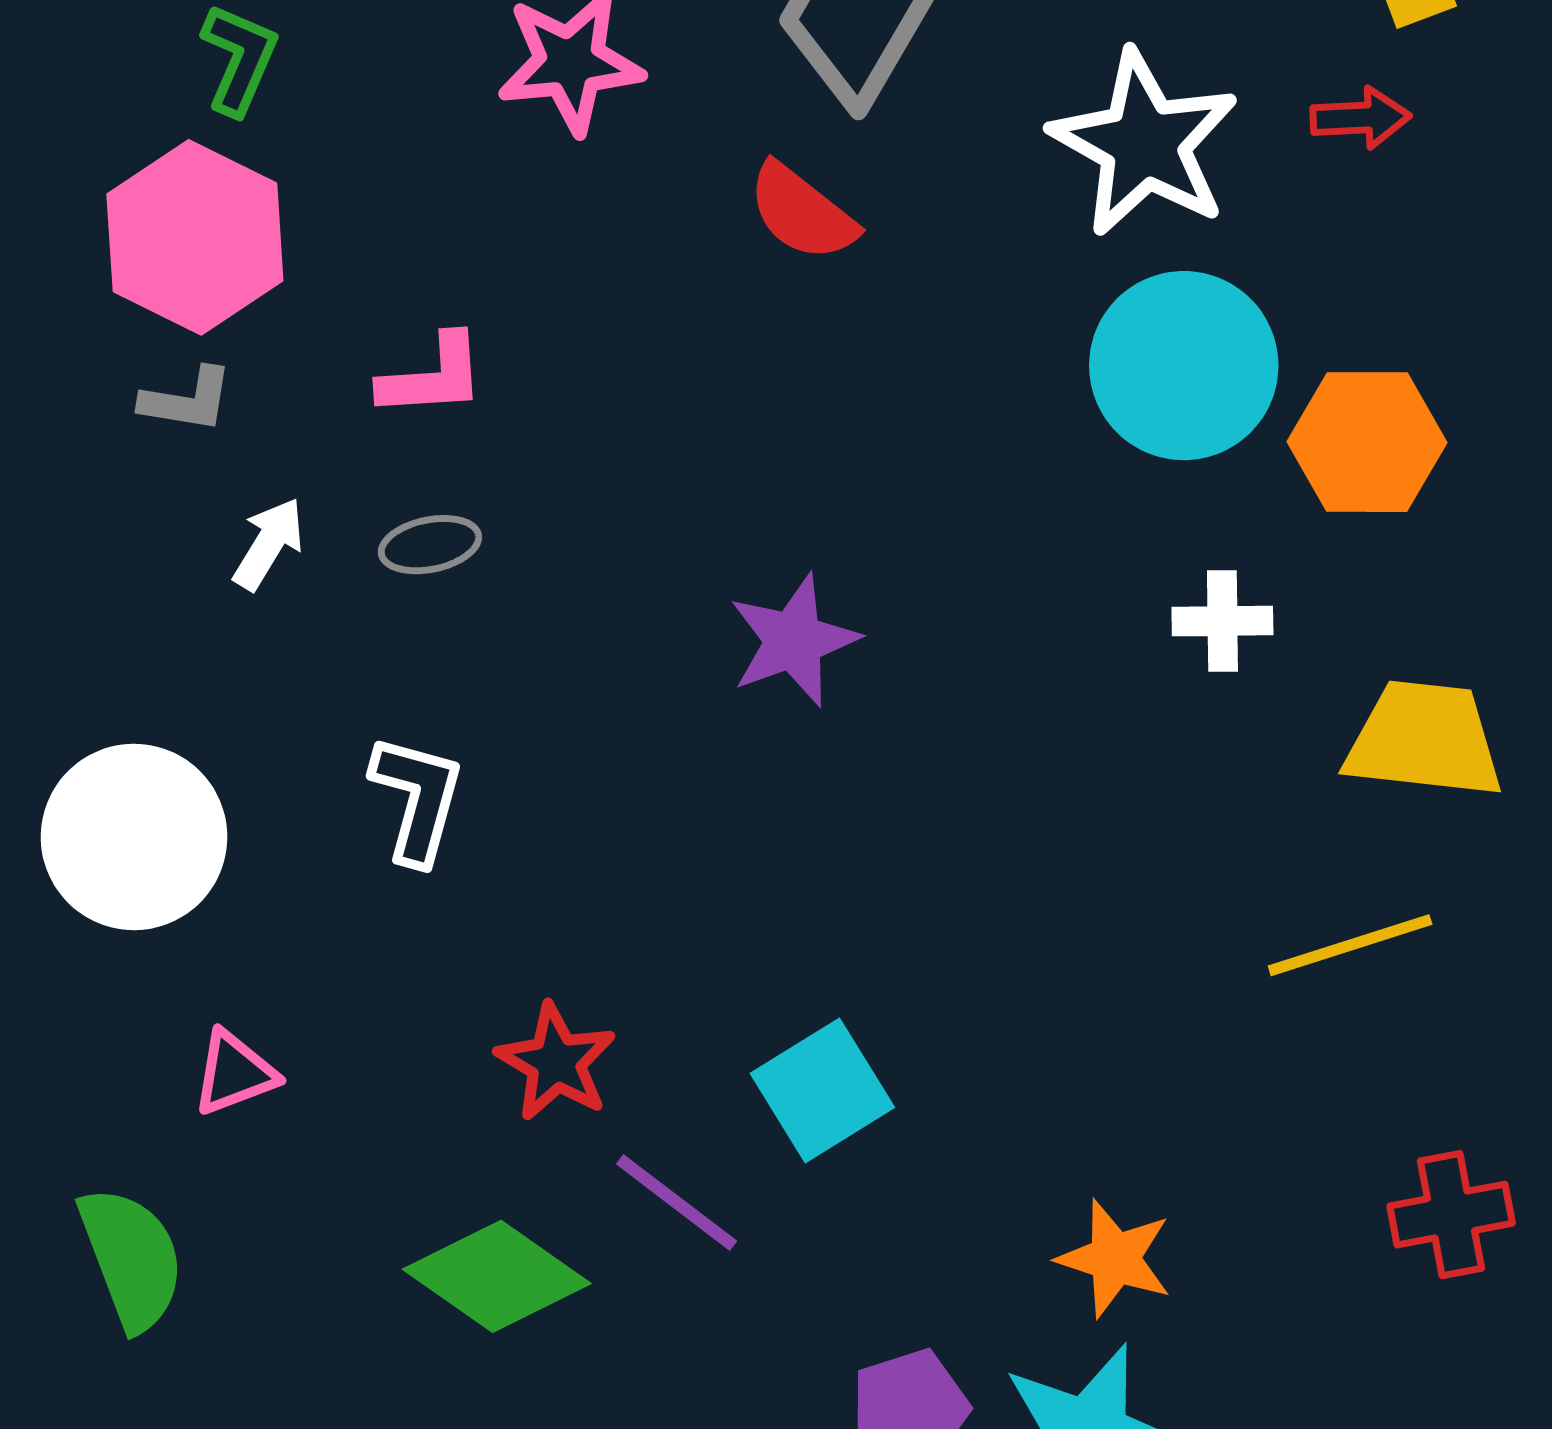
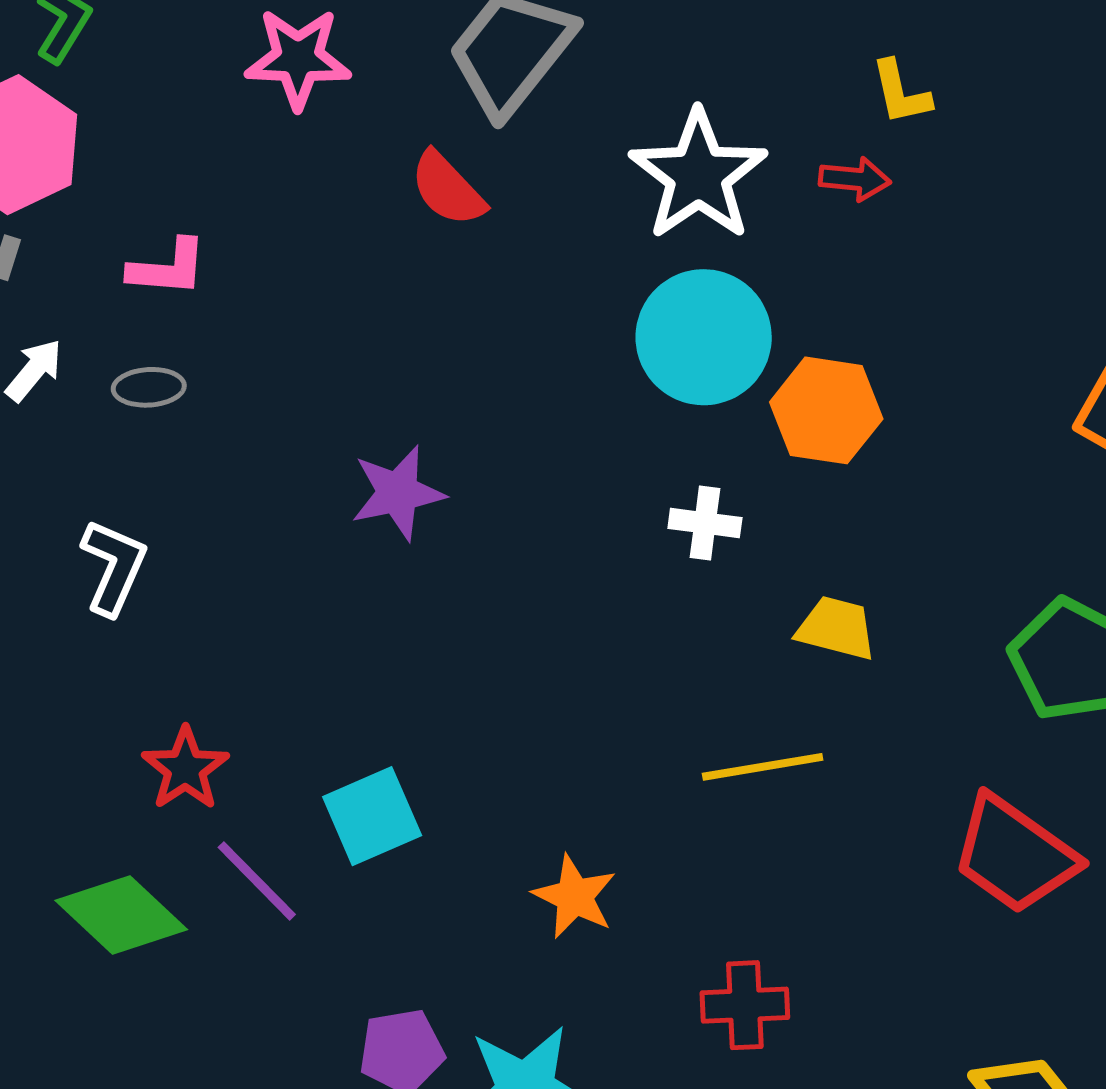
yellow trapezoid: (1424, 740) -> (836, 628), size x0.7
red cross: (1451, 1215) -> (745, 1005), moved
orange star: (1115, 1258) -> (575, 897), moved

